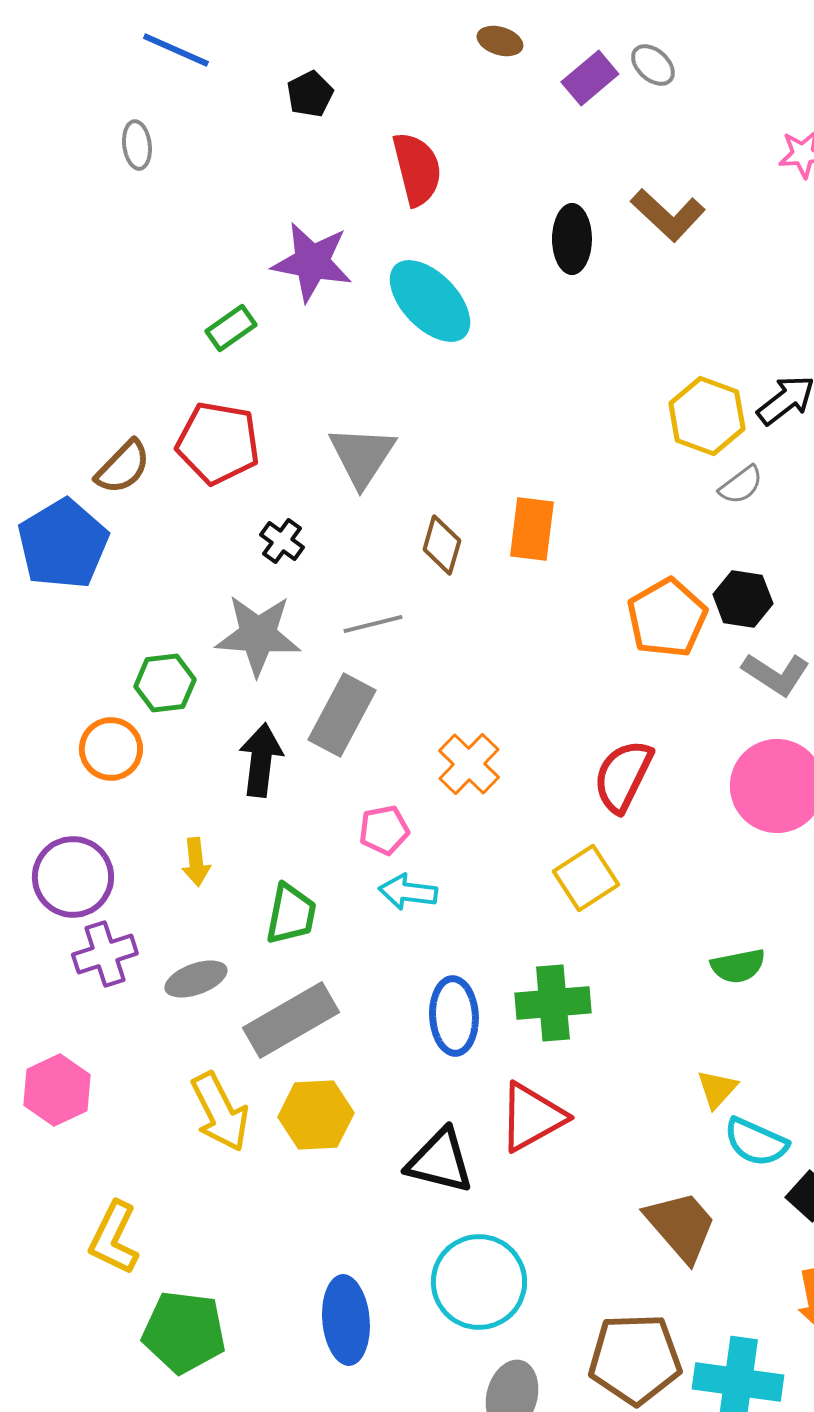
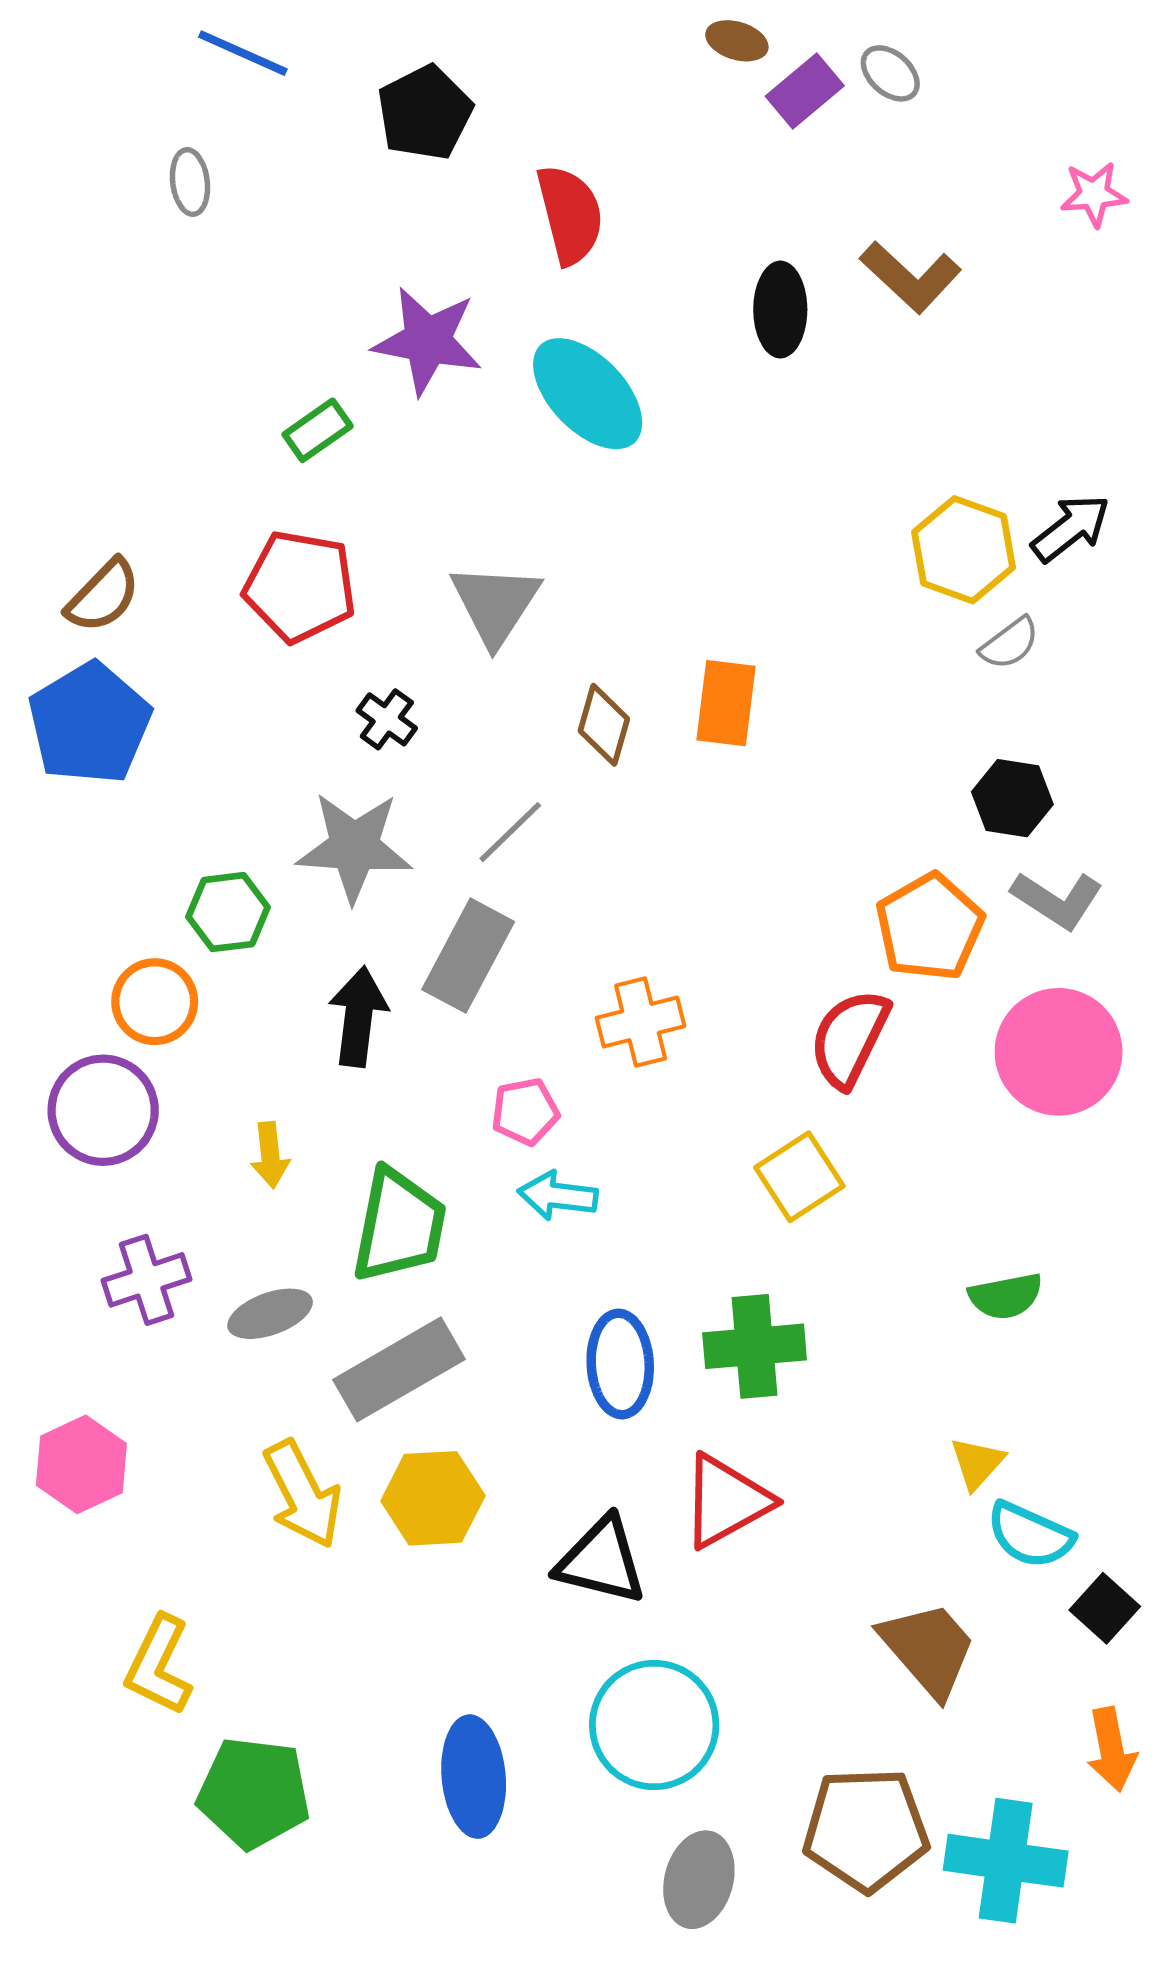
brown ellipse: (500, 41) -> (737, 41), moved
black pentagon: (310, 94) -> (425, 113), size x1.5
brown semicircle: (123, 467) -> (103, 596), moved
orange pentagon: (667, 618) -> (930, 927), moved
gray line: (373, 624) -> (510, 832), turned -30
orange cross: (469, 764) -> (641, 1022), turned 32
purple circle: (73, 877) -> (103, 1110), moved
green trapezoid: (291, 914) -> (399, 1226), size x1.4

